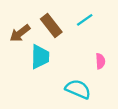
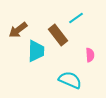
brown rectangle: (51, 25) -> (58, 35), moved

